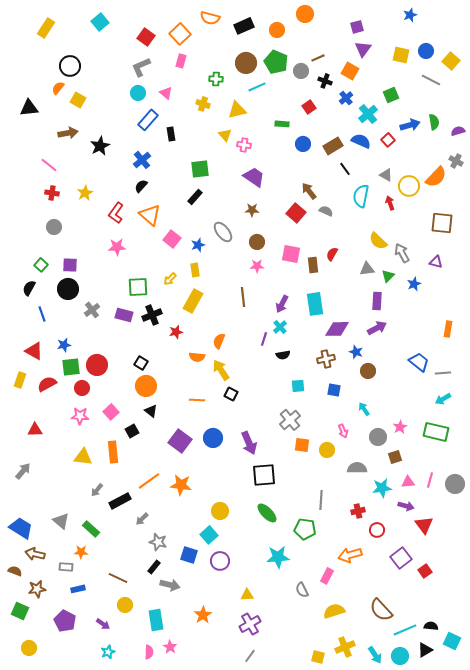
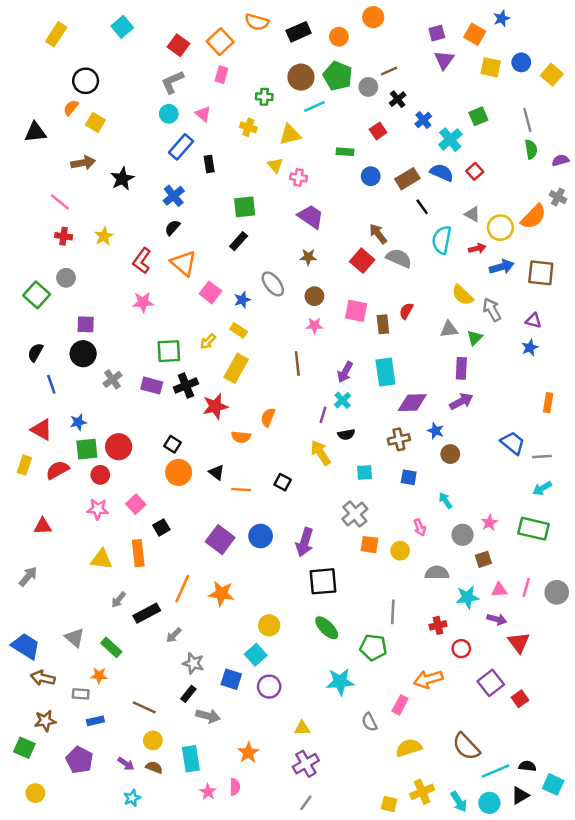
orange square: (350, 71) -> (475, 34), moved
gray line: (431, 80) -> (527, 120), moved, turned 48
black cross: (325, 81) -> (398, 99), turned 32
blue arrow: (410, 125) -> (502, 267), moved
red arrow: (390, 203) -> (477, 248), turned 96
gray semicircle: (326, 211) -> (399, 258), size x1.5
green square: (41, 265) -> (37, 295), moved, size x1.5
yellow rectangle: (195, 270) -> (239, 330), turned -48
blue star: (414, 284) -> (530, 348), moved
red star: (176, 332) -> (215, 406), size x1.5
yellow arrow: (221, 370) -> (321, 453), moved
black triangle: (151, 411) -> (217, 472), moved
purple arrow: (249, 443) -> (305, 542), turned 40
orange line: (149, 481) -> (182, 589), turned -30
brown semicircle: (15, 571) -> (154, 767), moved
pink semicircle: (149, 652) -> (235, 787), moved

